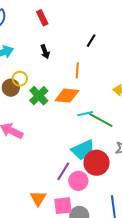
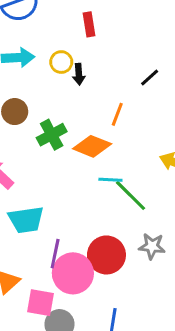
yellow circle: (20, 79) -> (61, 62), moved
cyan trapezoid: (83, 150) -> (26, 220), moved
purple line: (63, 171) -> (55, 254), turned -36
pink circle: (78, 181) -> (73, 273), size x1.4

